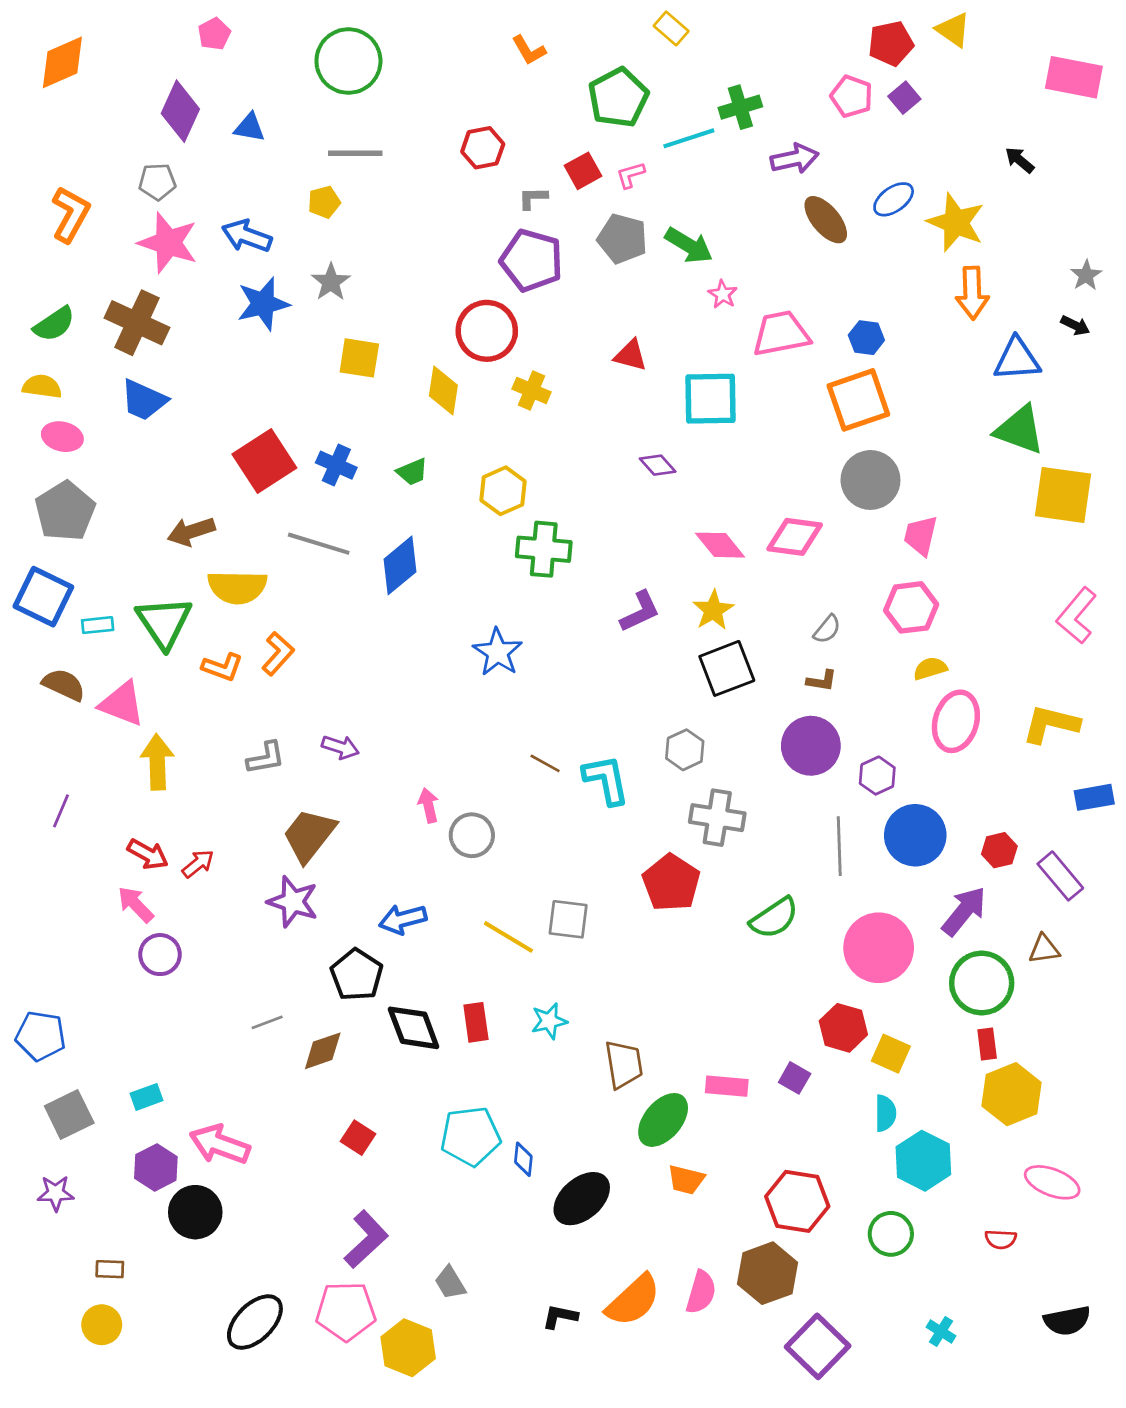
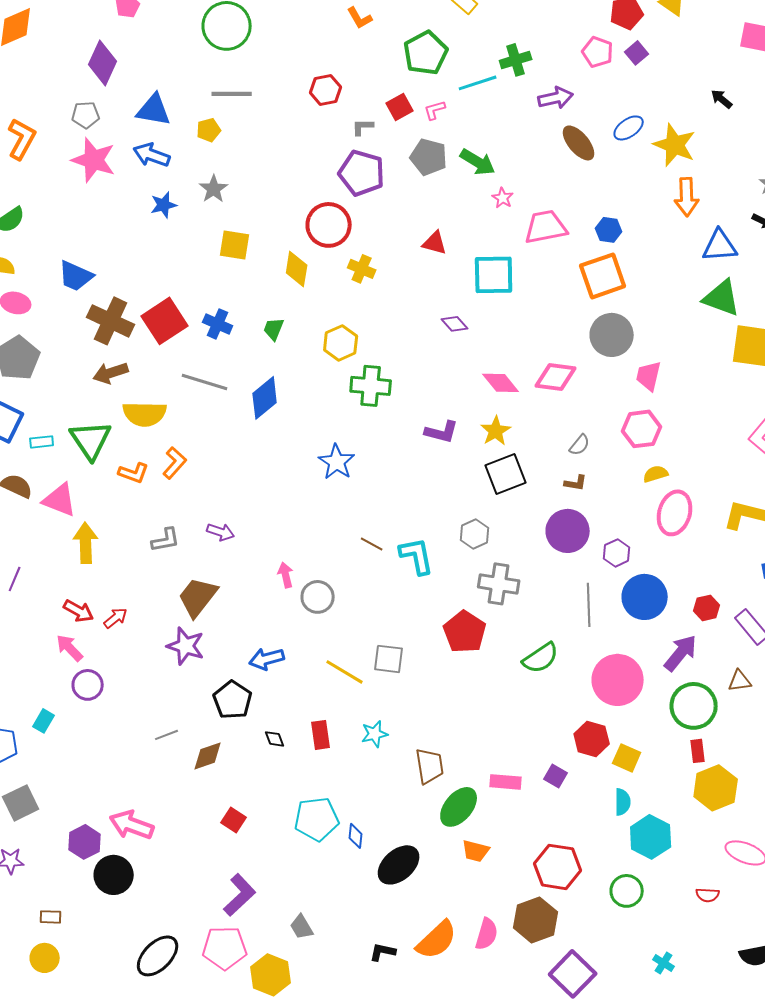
blue triangle: (249, 127) -> (154, 110), moved, size x1.5
blue star: (263, 304) -> (164, 205), size x0.7
brown cross: (137, 323) -> (111, 321), moved
green trapezoid: (412, 472) -> (274, 329), turned 135
purple L-shape: (640, 612) -> (442, 432), turned 40
black diamond: (414, 1028) -> (275, 739), size x0.5
cyan rectangle: (146, 1097) -> (44, 721), moved, turned -40

